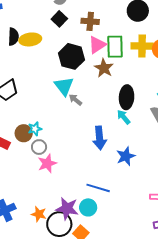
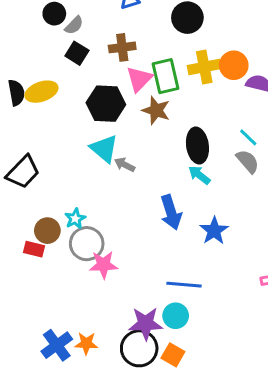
brown circle: (24, 133) -> (47, 231), moved
gray circle: (39, 147) -> (87, 244), size x1.5
pink star: (47, 163) -> (103, 265), turned 30
orange star: (39, 214) -> (86, 343), moved

